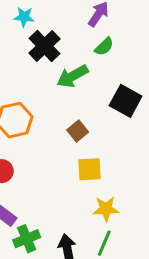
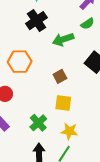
black cross: (45, 46) -> (36, 21), moved
green cross: (27, 239) -> (38, 123), moved, turned -30

